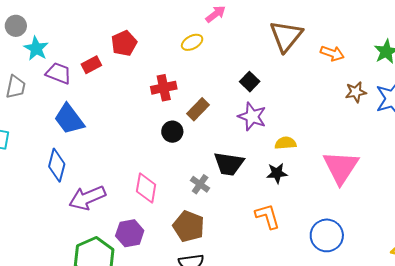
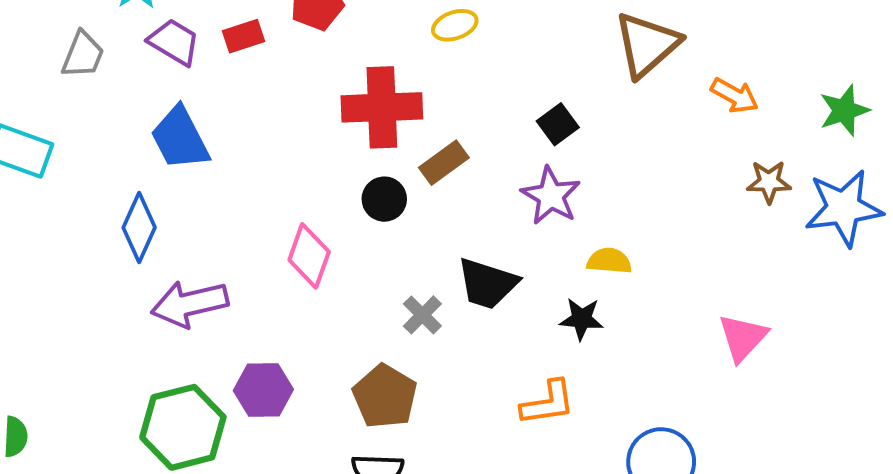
red cross: (164, 88) -> (382, 107), size x1.5
pink triangle: (341, 167) -> (743, 338), moved, size x0.7
pink diamond: (146, 188) -> (309, 256), moved
orange L-shape: (267, 216) -> (548, 403), turned 88

